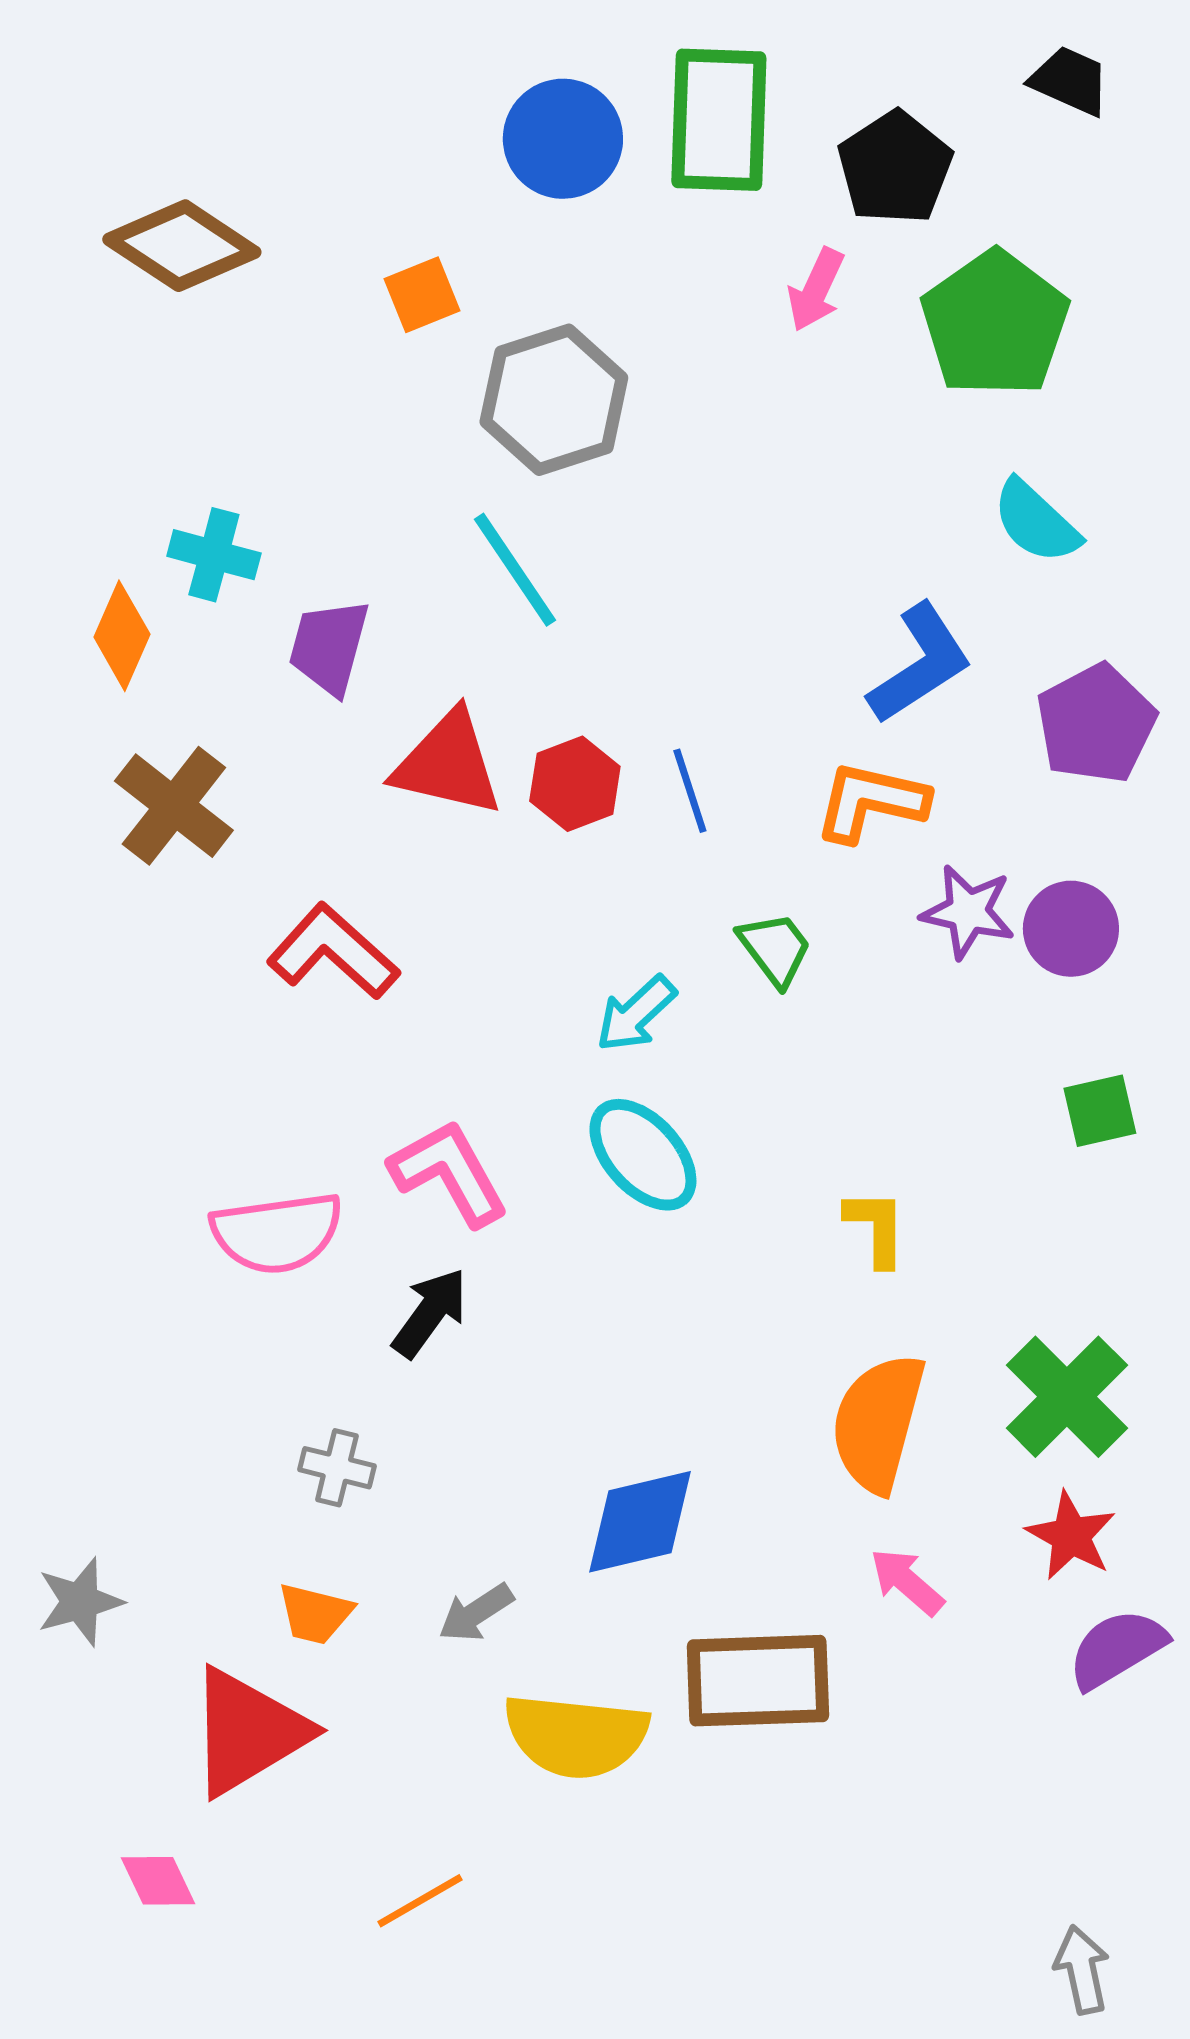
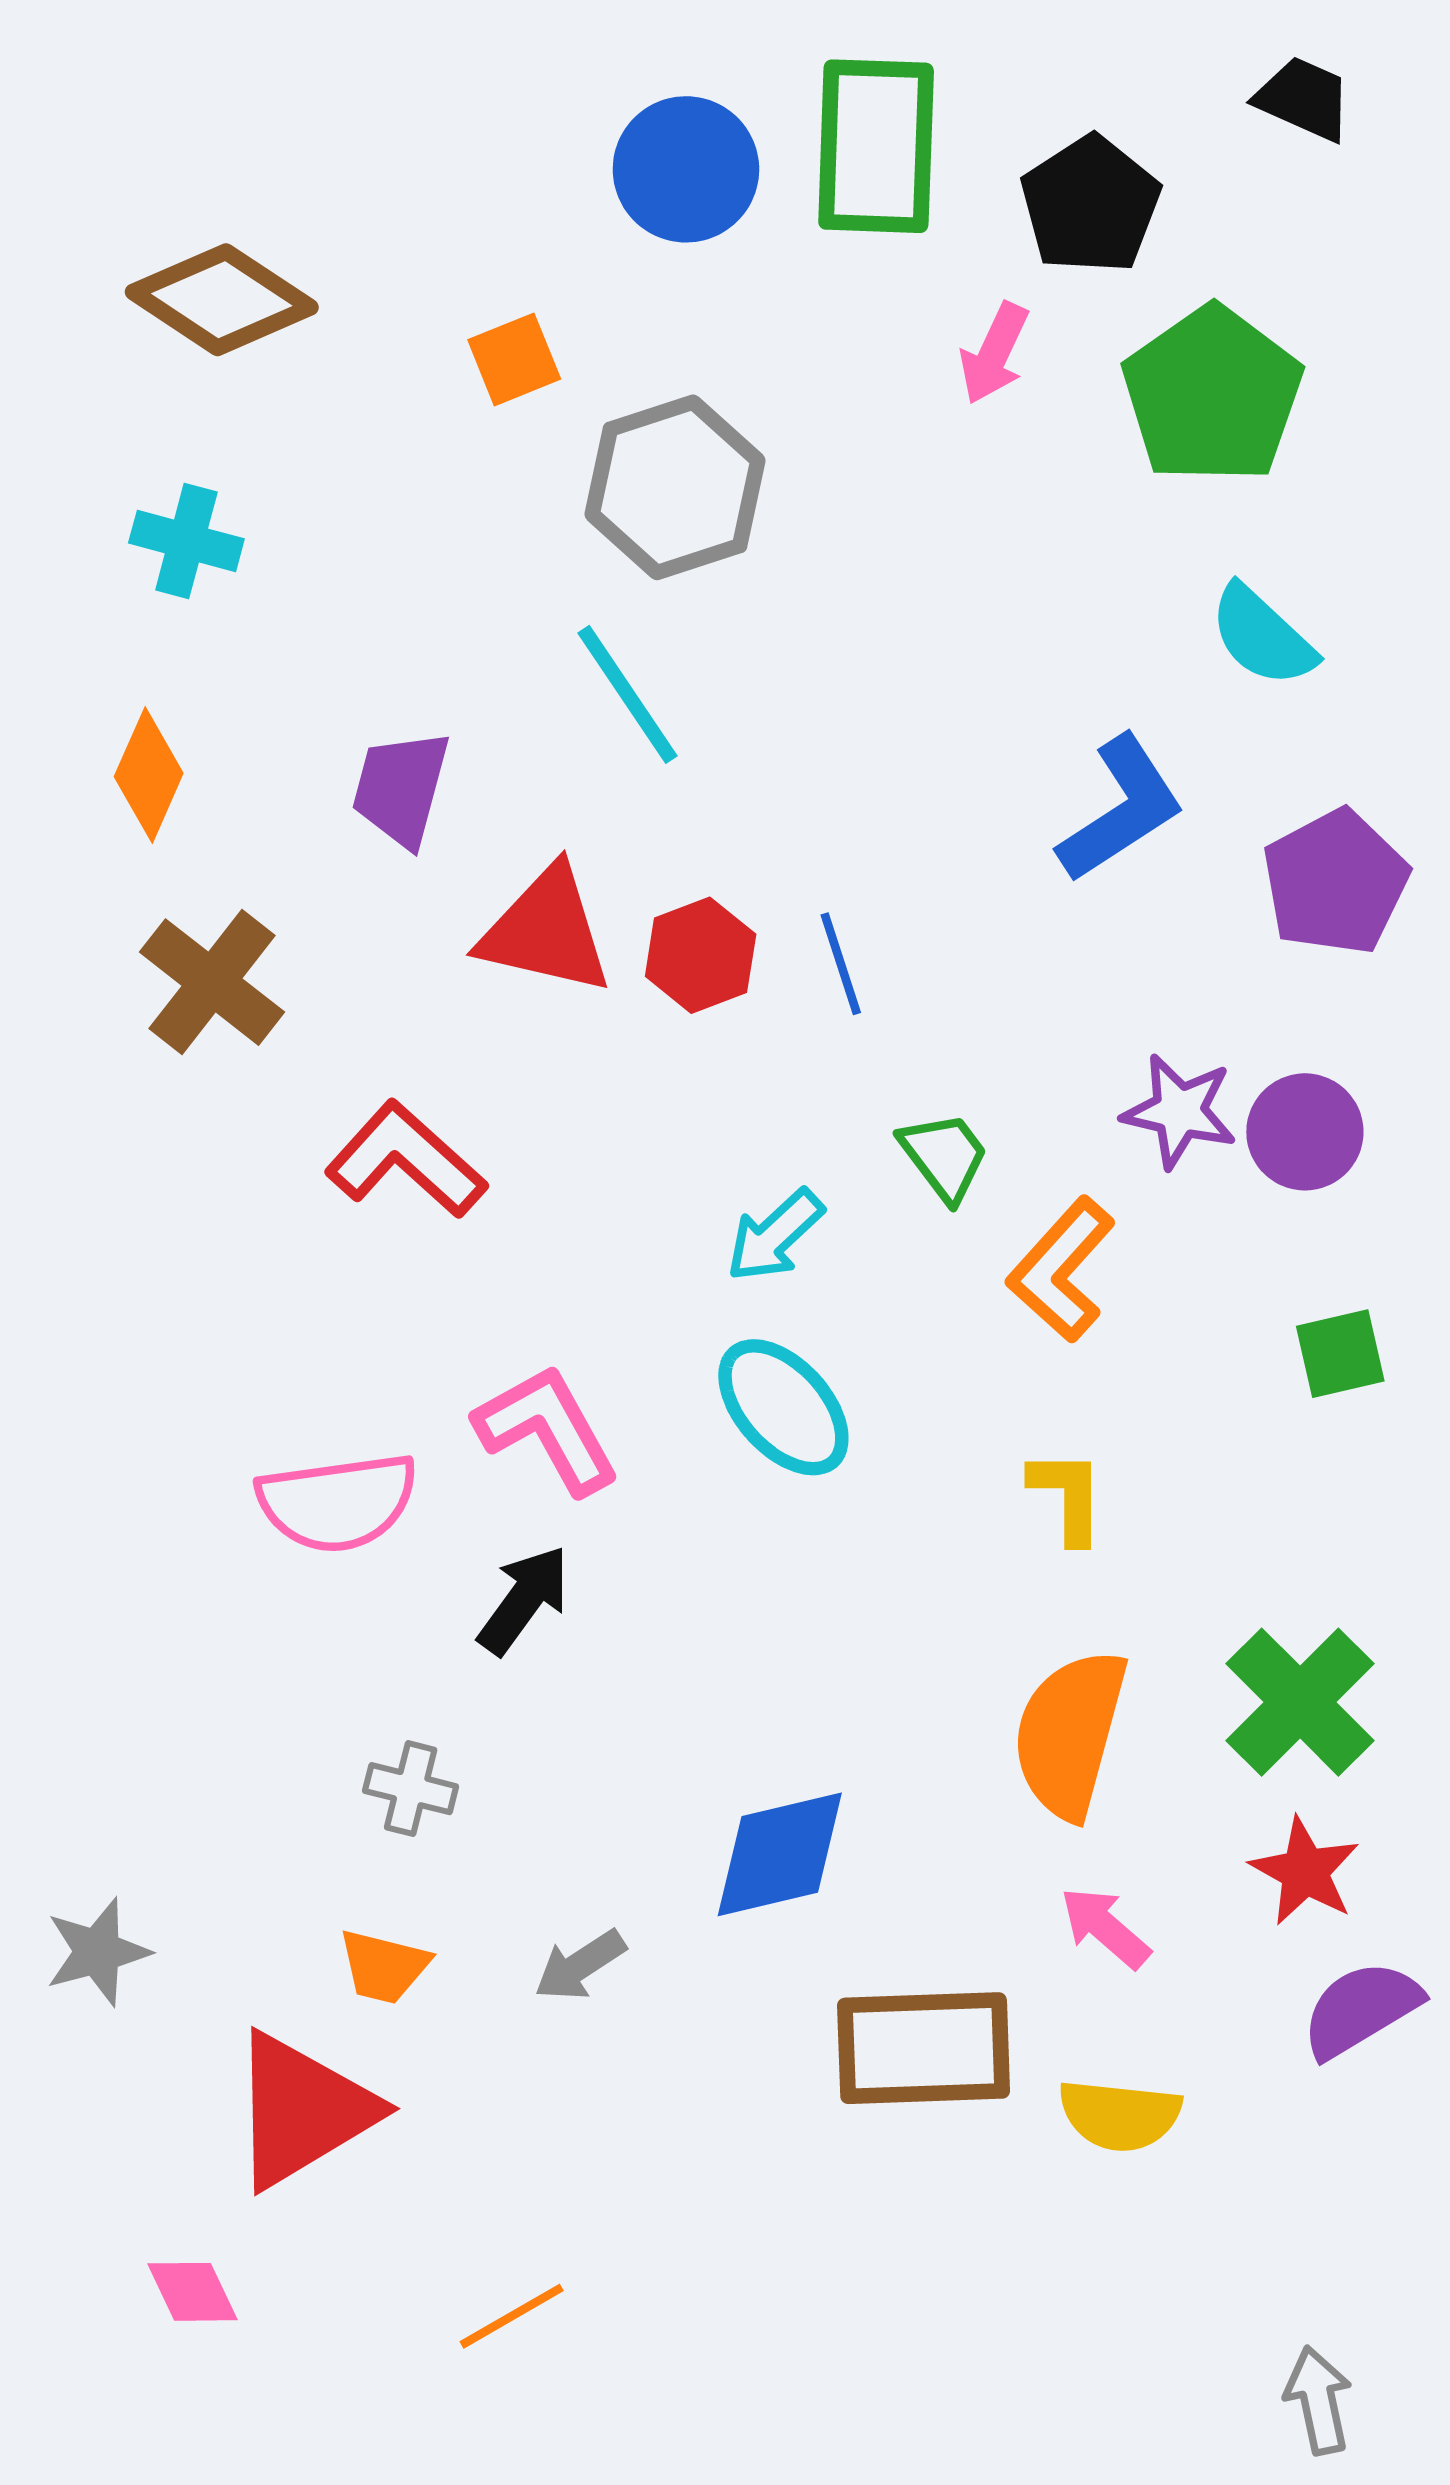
cyan cross: (214, 555) -> (186, 541), moved
orange L-shape: (871, 802) -> (1061, 1270), moved, turned -61
yellow semicircle: (576, 1736) -> (1120, 2115), moved, size x0.7

